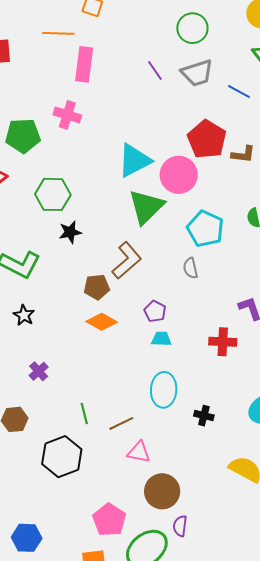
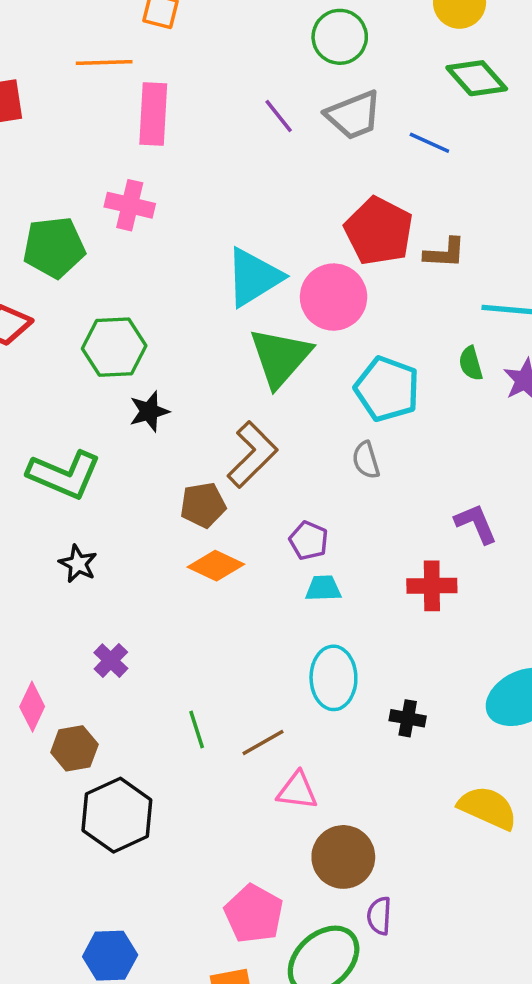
black hexagon: (62, 457) -> (117, 815), moved

